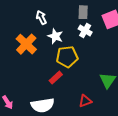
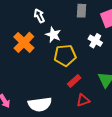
white cross: (85, 31) -> (95, 41), moved
red rectangle: (56, 78) -> (74, 81), moved

